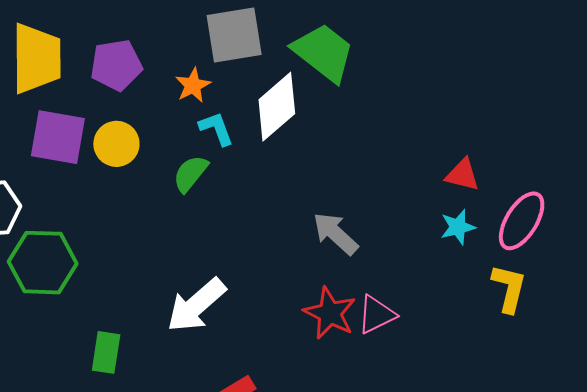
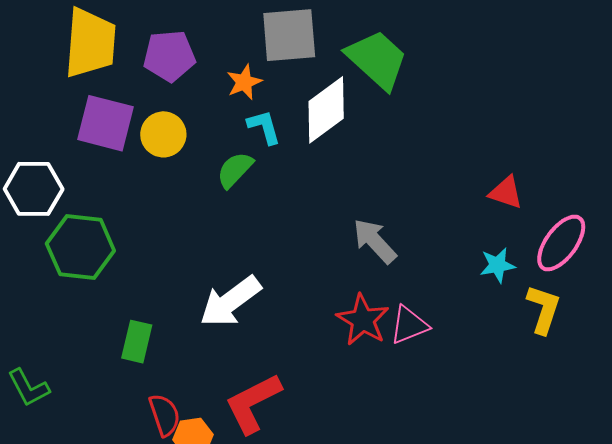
cyan star: (458, 227) -> (497, 265), moved

